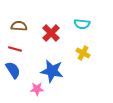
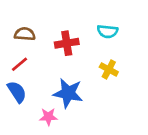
red cross: (51, 33) -> (67, 43), turned 36
red line: (15, 49) -> (20, 64), turned -56

